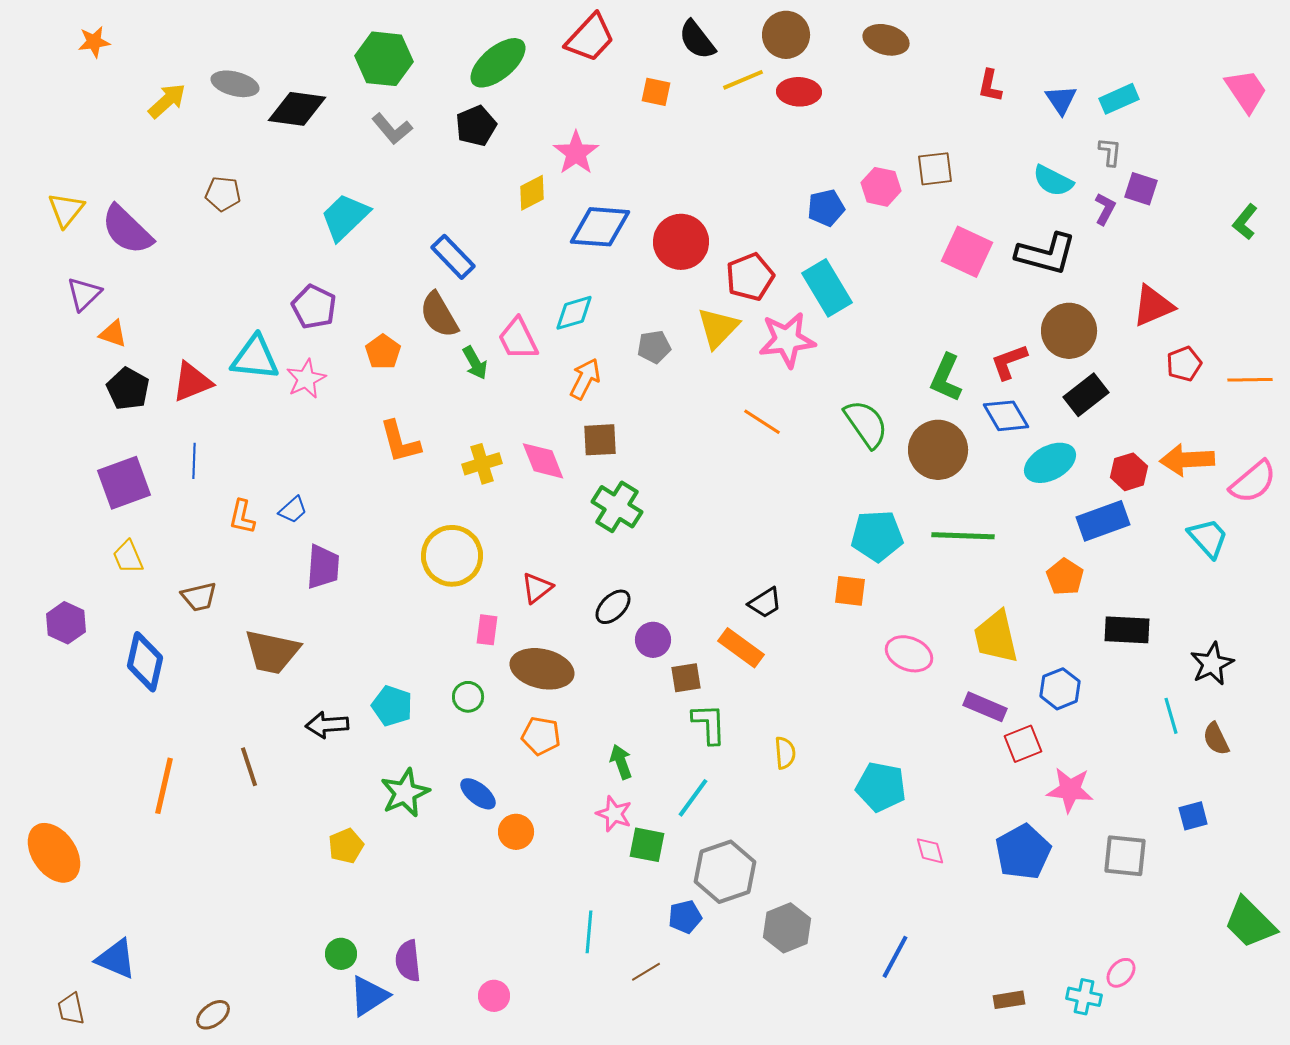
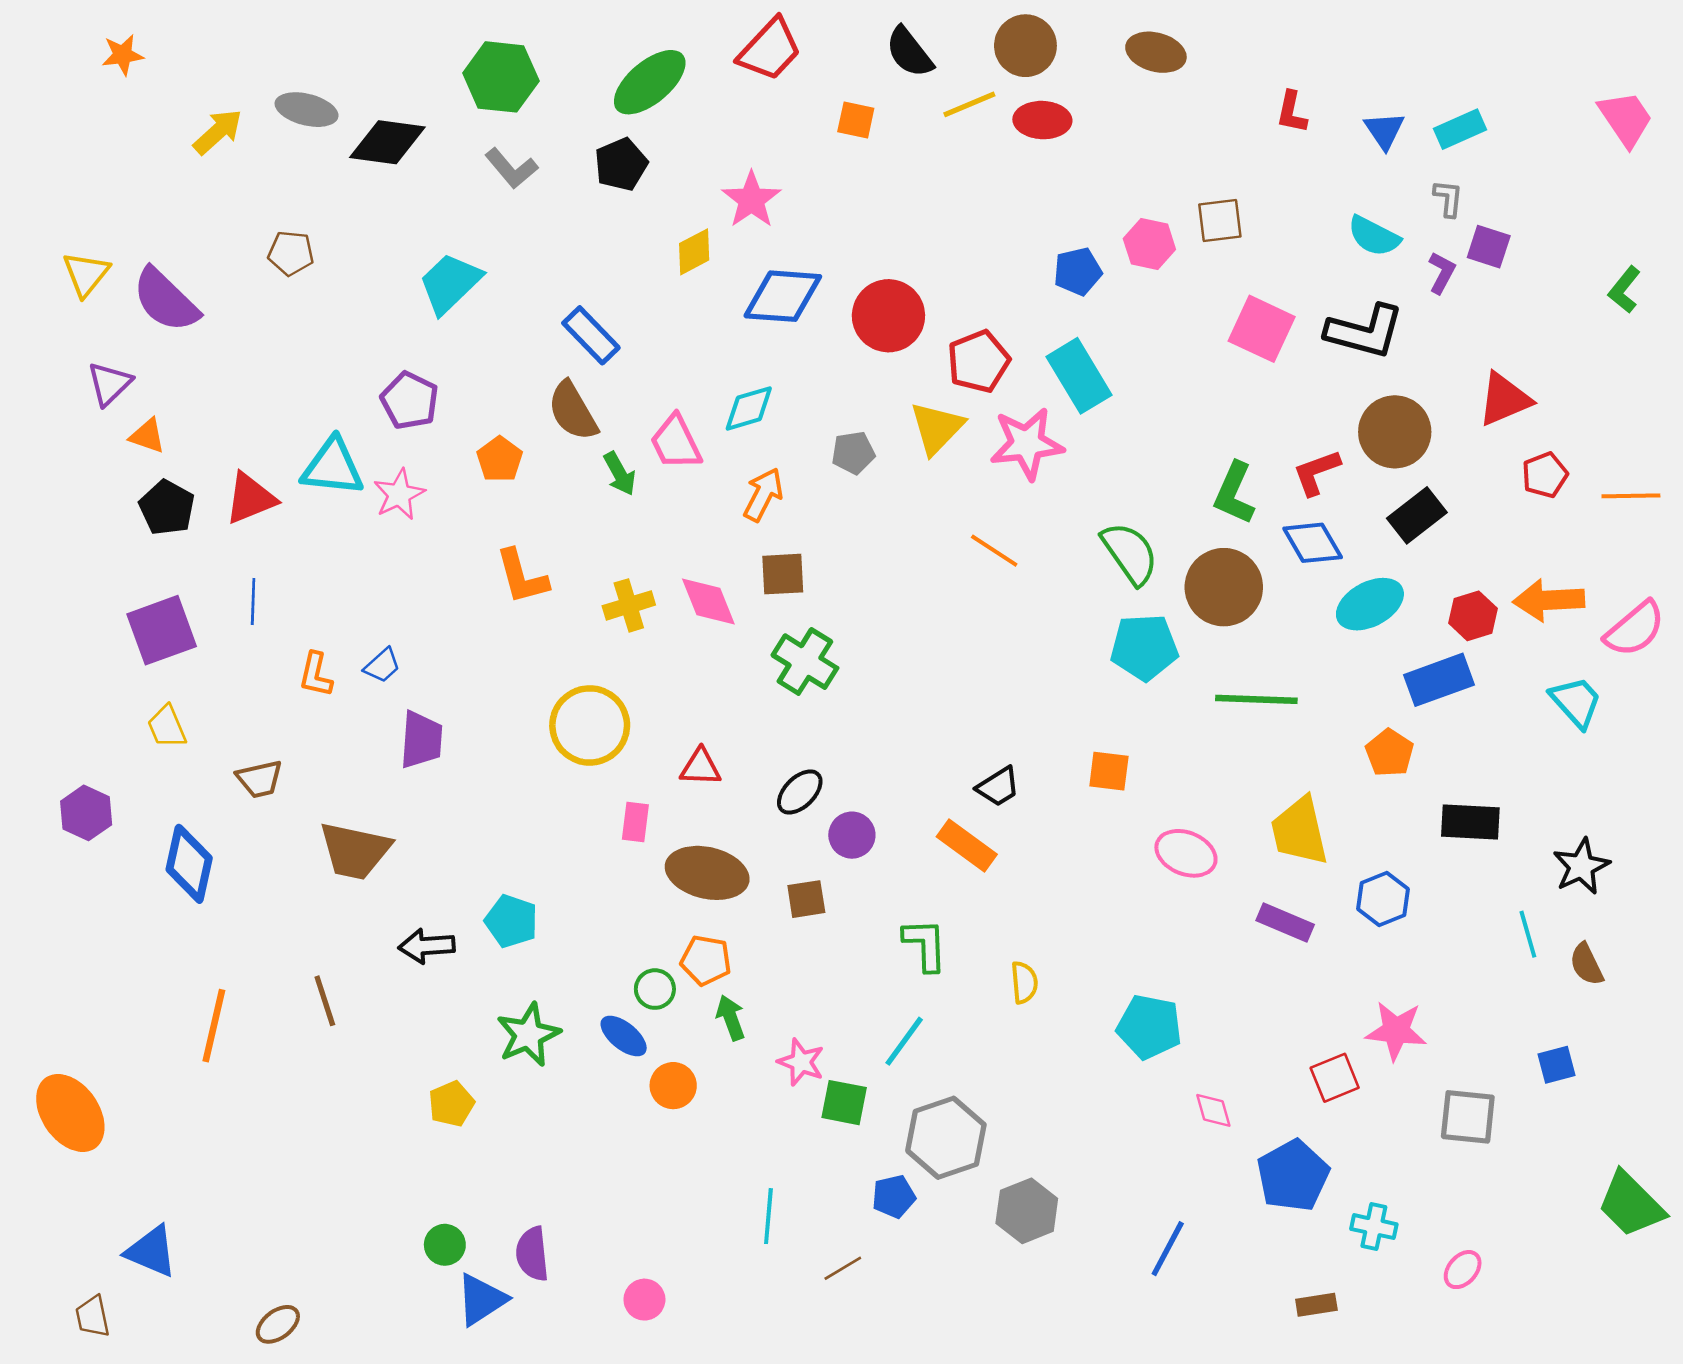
cyan pentagon: (877, 536) -> (1144, 647), moved
red triangle: (537, 588) -> (701, 767), turned 40
brown square: (686, 678) -> (806, 899), moved
green circle: (468, 697) -> (655, 989), moved
red square: (1023, 744) -> (1335, 1078), moved
green arrow: (621, 762) -> (731, 1018), moved
blue pentagon: (1023, 852) -> (1293, 1176), moved
cyan cross: (1084, 997) -> (1374, 1227), moved

